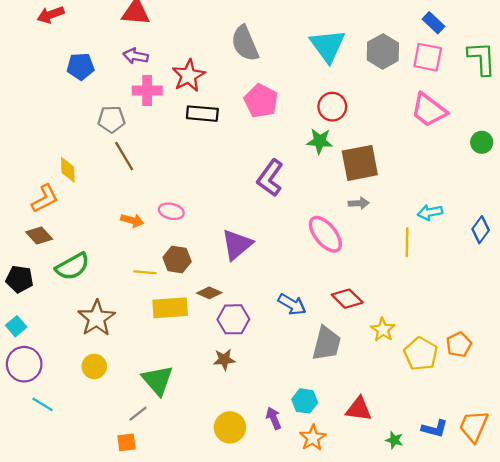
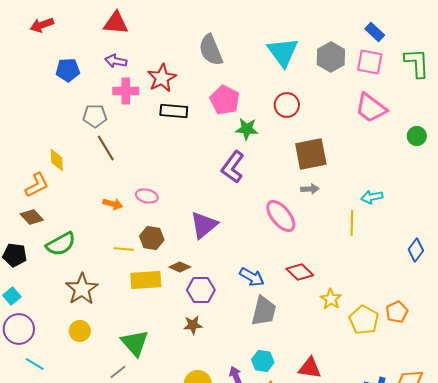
green star: (320, 141) -> (247, 129), moved
blue diamond: (481, 230) -> (416, 250), moved
gray trapezoid: (327, 343) -> (264, 311), moved

